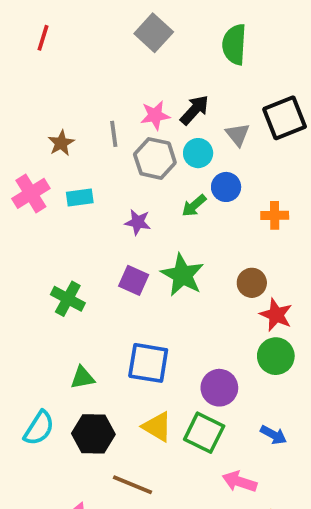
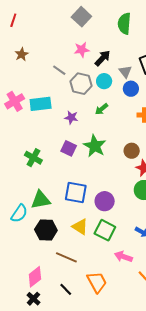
red line: (43, 38) -> (13, 20), moved
pink star: (155, 115) -> (82, 50), moved
gray line: (114, 134) -> (59, 70), turned -48
brown star: (61, 143) -> (22, 54), moved
blue circle: (226, 187) -> (131, 89), moved
cyan rectangle: (80, 197) -> (41, 104), size x1.5
green triangle: (82, 378) -> (41, 200), size x1.5
purple circle: (219, 388) -> (105, 201), moved
cyan semicircle: (39, 428) -> (19, 213), moved

